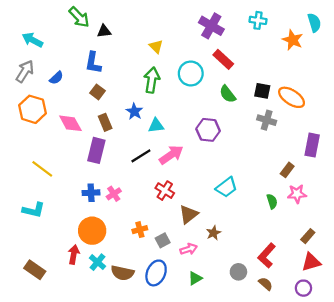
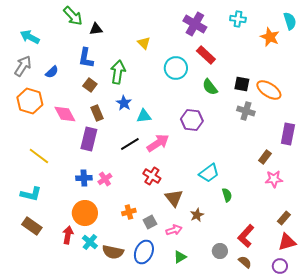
green arrow: (152, 80) -> (118, 72), moved
green semicircle: (272, 201) -> (227, 195), moved
brown triangle: (189, 214) -> (174, 198), turned -30
brown rectangle: (35, 270) -> (32, 226), moved

